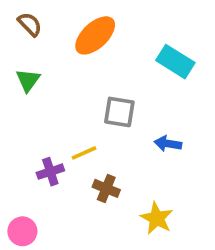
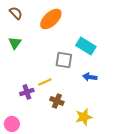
cyan rectangle: (175, 62) -> (86, 46), moved
yellow star: (157, 218) -> (84, 117), turned 30

